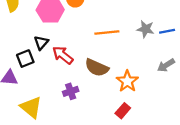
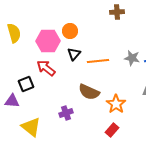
black triangle: (41, 43) -> (74, 54), moved
red arrow: (63, 55) -> (46, 68), moved

